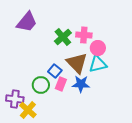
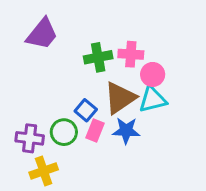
green cross: (63, 37) -> (98, 57), turned 30
brown triangle: (77, 63) -> (120, 98), turned 40
purple cross: (15, 99) -> (30, 138), moved
yellow cross: (28, 110) -> (44, 171), turned 30

